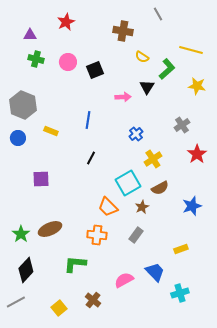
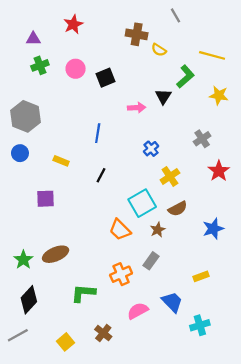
yellow semicircle: (142, 57) -> (159, 50), moved
green cross: (36, 59) -> (40, 65), turned -35
yellow rectangle: (51, 131) -> (61, 161), moved
orange cross: (97, 235) -> (121, 274), moved, turned -30

